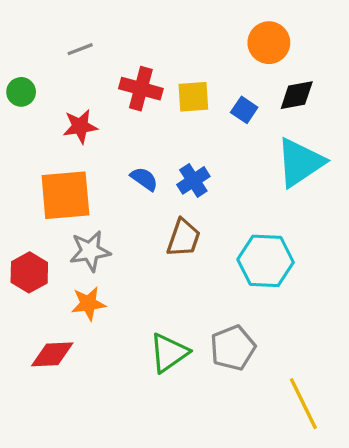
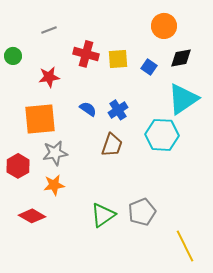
cyan hexagon: (266, 261) -> (162, 135), moved
red diamond: (52, 354) -> (32, 216), turned 32

